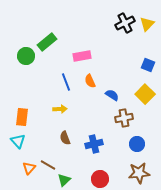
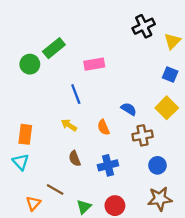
yellow triangle: (147, 24) -> (172, 41), moved
orange semicircle: (90, 81) -> (103, 127), moved
yellow arrow: (60, 109) -> (69, 125), turned -144
orange triangle: (29, 168) -> (33, 203), moved
green triangle: (64, 180) -> (84, 207), moved

